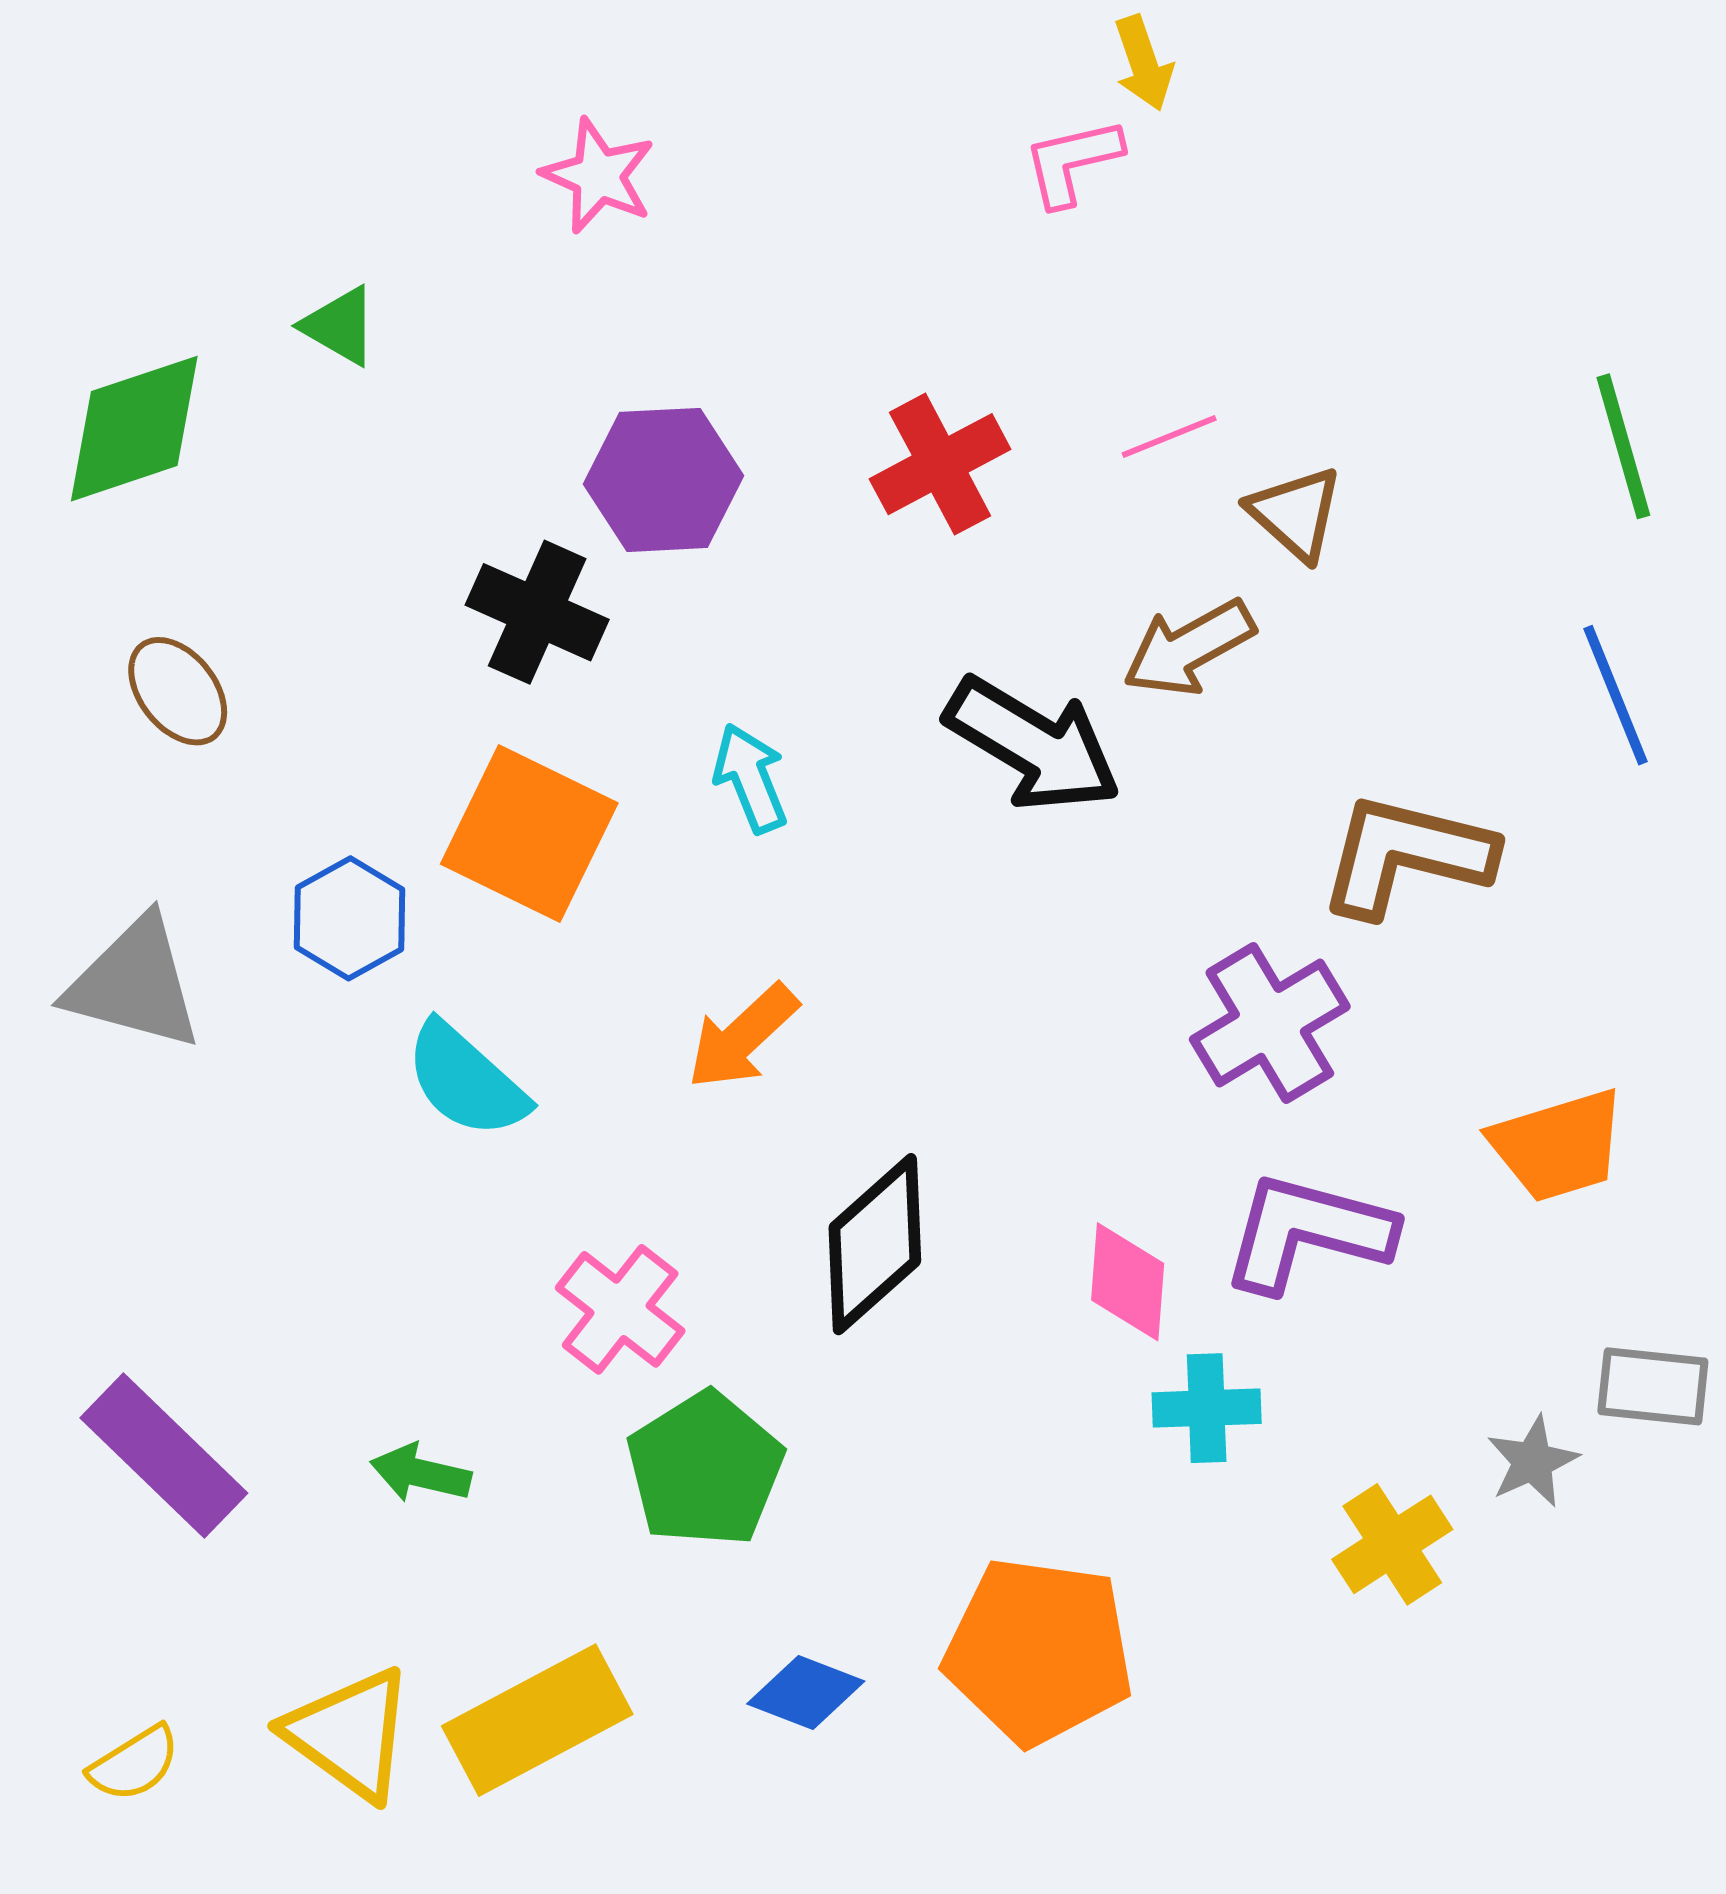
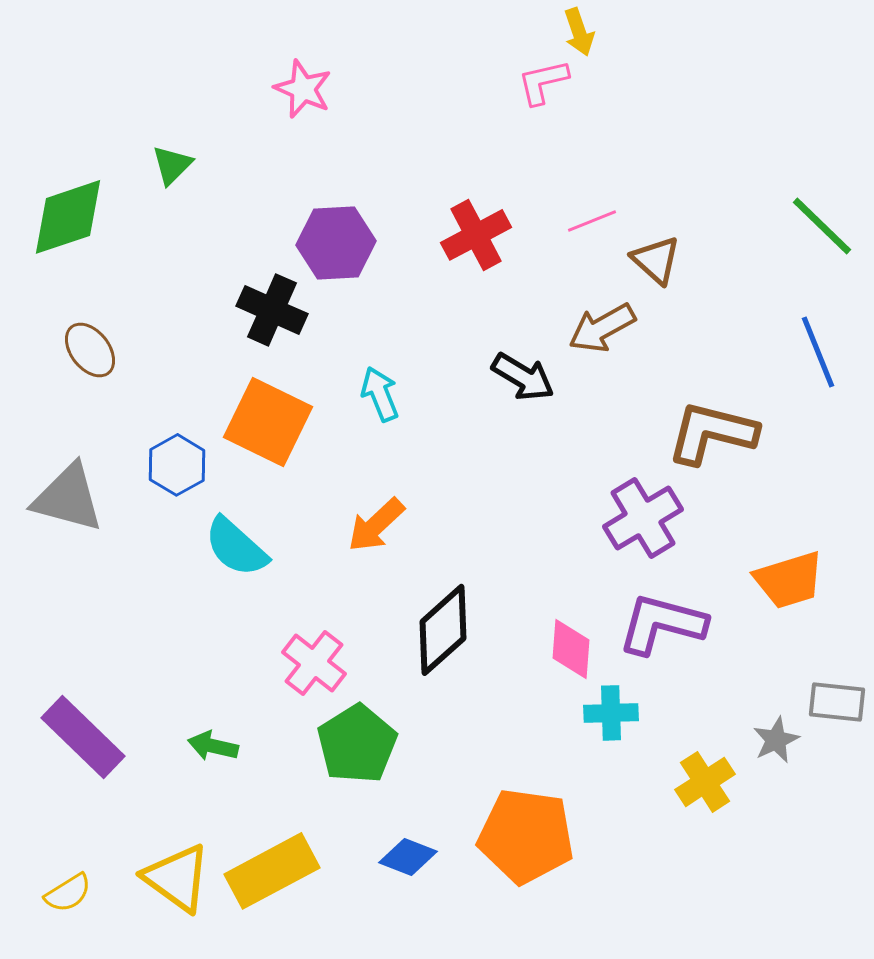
green triangle: (340, 326) -> (172, 165), turned 45
green line: (1623, 446) -> (822, 226), turned -30
black arrow: (1033, 745) -> (523, 377), size x0.7

